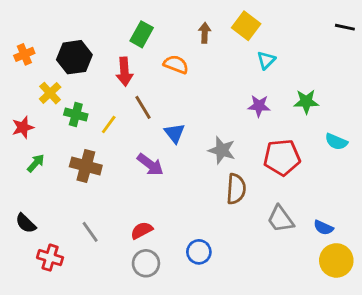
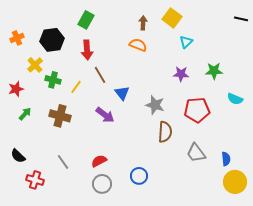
green rectangle: (142, 34) -> (86, 20), moved
orange semicircle: (176, 64) -> (138, 45), moved
blue semicircle: (323, 228) -> (226, 159), turned -120

